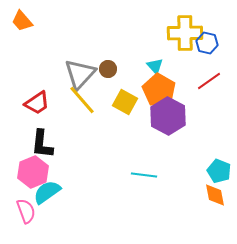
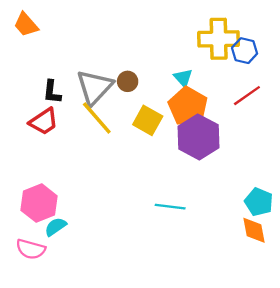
black L-shape: (42, 144) -> (52, 92), moved, size x0.7
cyan semicircle: (47, 192) -> (56, 227), size x0.7
pink semicircle: (26, 211) -> (31, 249), turned 125

